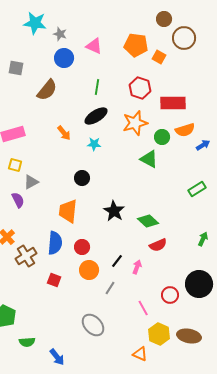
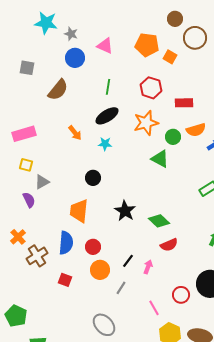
red rectangle: (173, 103) -> (184, 103), size x0.7

